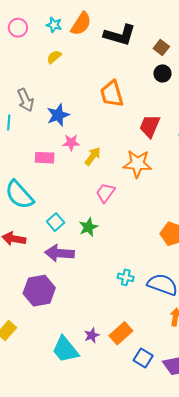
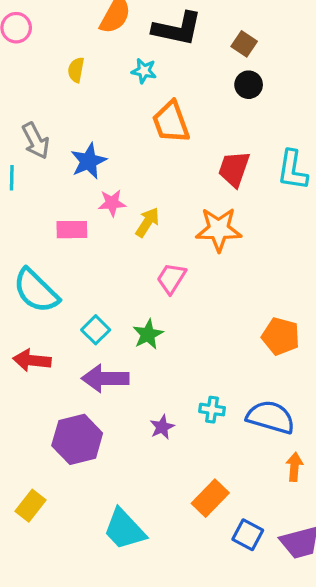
cyan star: (54, 25) -> (144, 71), moved
yellow semicircle: (54, 57) -> (76, 70), turned -35
purple star: (92, 335) -> (162, 427), moved

